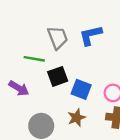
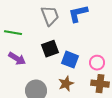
green line: (34, 59) -> (13, 33), moved

